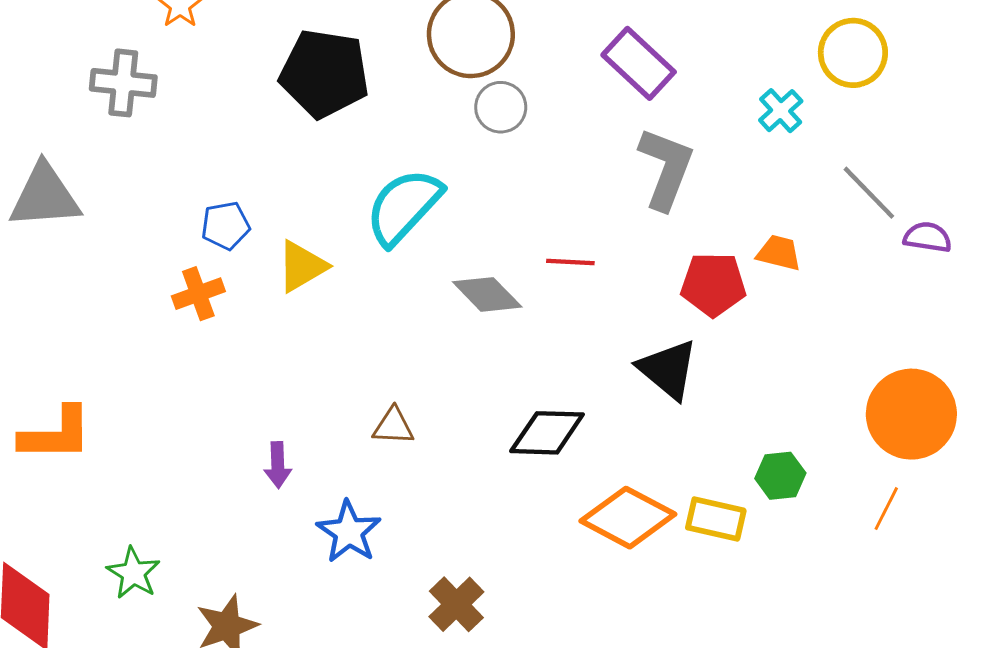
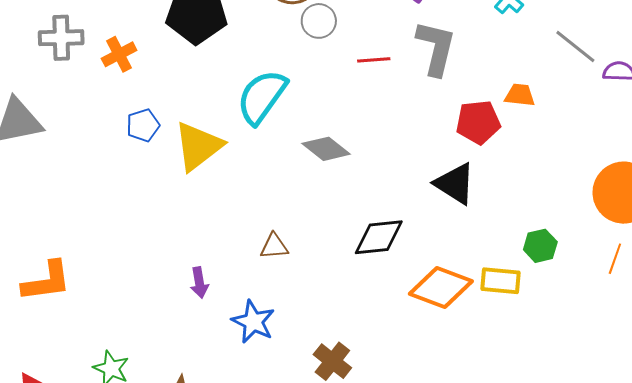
red line: (570, 262) -> (374, 60), moved
yellow triangle: (302, 266) -> (198, 146), size x1.4
orange cross: (198, 294) -> (119, 54), moved

